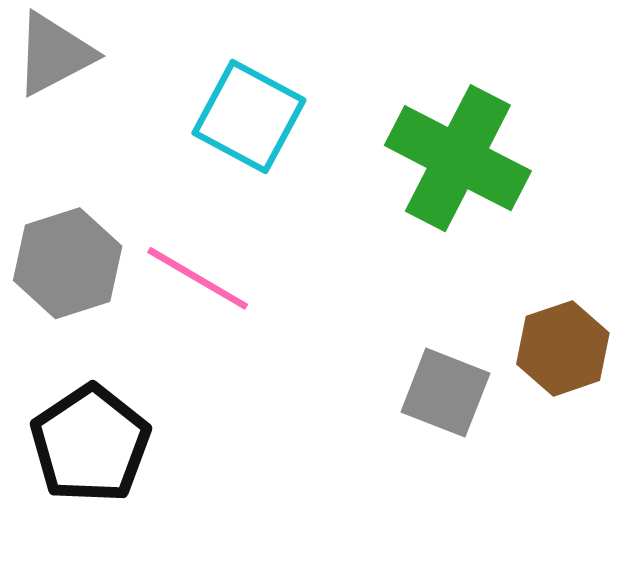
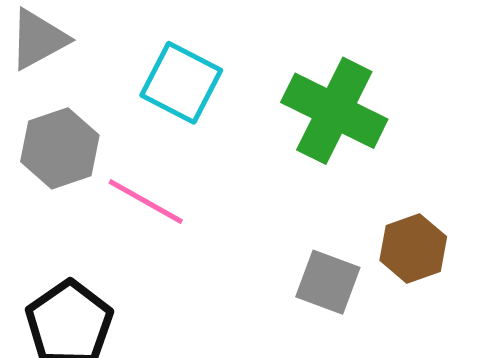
gray hexagon: (68, 263) -> (60, 148), moved

